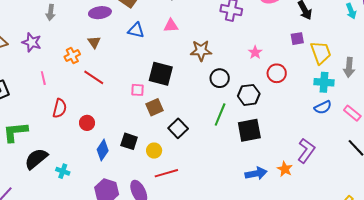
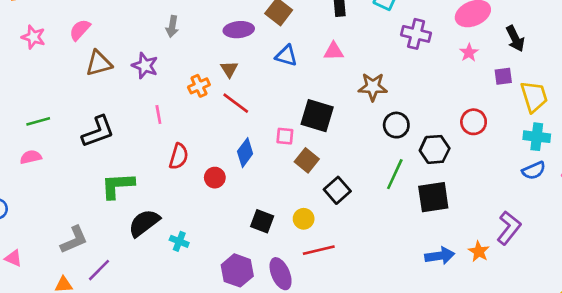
pink star: (255, 52) -> (469, 53), moved
red line: (94, 77) -> (236, 103), moved
brown square: (154, 107) -> (307, 160), turned -30
black square: (129, 141) -> (262, 221), moved
blue diamond: (103, 150) -> (245, 153), moved

